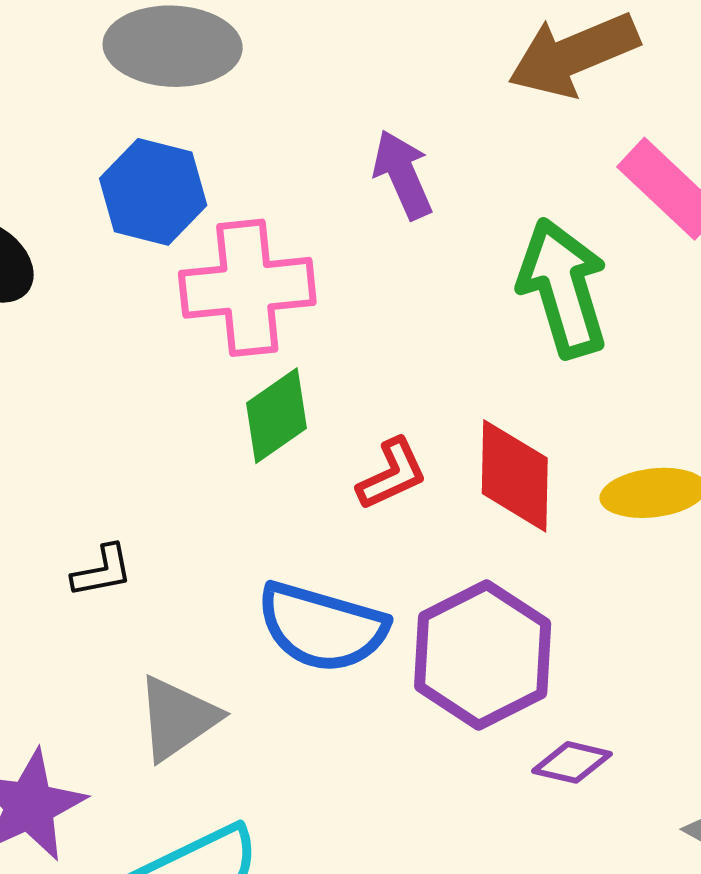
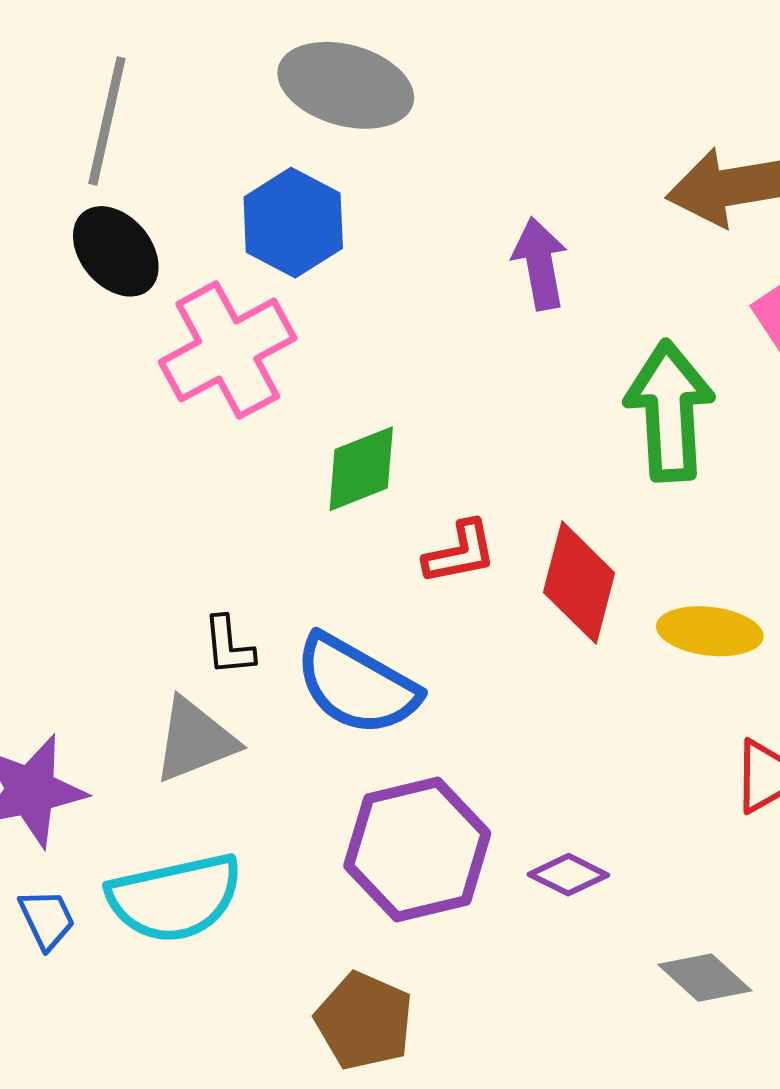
pink cross: (247, 288) -> (228, 350), moved, turned -36
black L-shape: (102, 571) -> (229, 646), moved, turned 82
purple hexagon: (483, 655) -> (417, 849), moved

